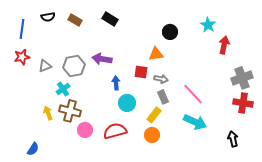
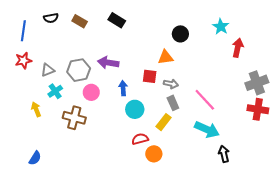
cyan cross: (63, 89) -> (55, 91), moved
yellow arrow: (48, 113) -> (36, 109), moved
pink circle: (85, 130) -> (91, 92), moved
red semicircle: (115, 131) -> (140, 139), moved, size x0.7
orange circle: (152, 135) -> (154, 154), moved
black arrow: (233, 139) -> (224, 154), moved

